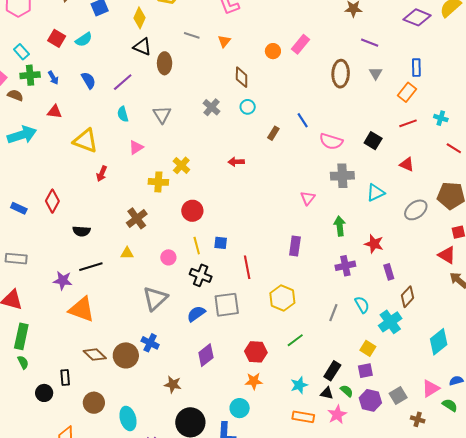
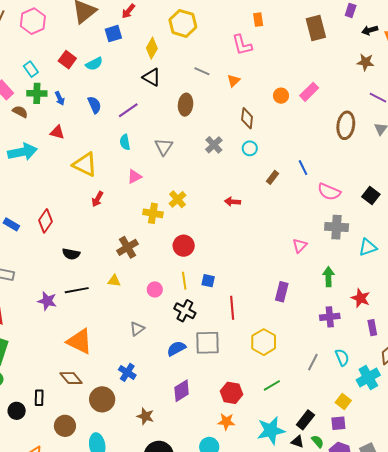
brown ellipse: (165, 63) -> (186, 105), moved
gray triangle: (155, 298) -> (137, 329), size x0.6
orange triangle: (82, 309) -> (80, 341), moved
brown circle: (126, 355) -> (102, 399), moved
cyan star: (299, 385) -> (271, 430), size x1.6

